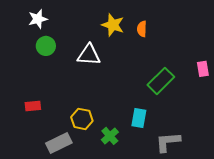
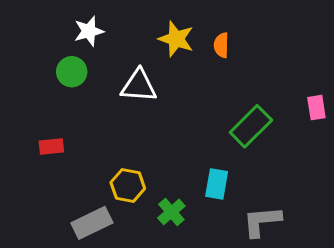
white star: (38, 19) -> (89, 31), moved
red rectangle: (33, 106) -> (51, 147), moved

